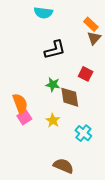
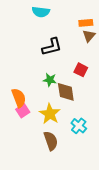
orange rectangle: (91, 24) -> (86, 23), turned -48
yellow star: (53, 120) -> (50, 114), size x1.5
brown semicircle: (63, 166) -> (51, 141), moved, turned 48

